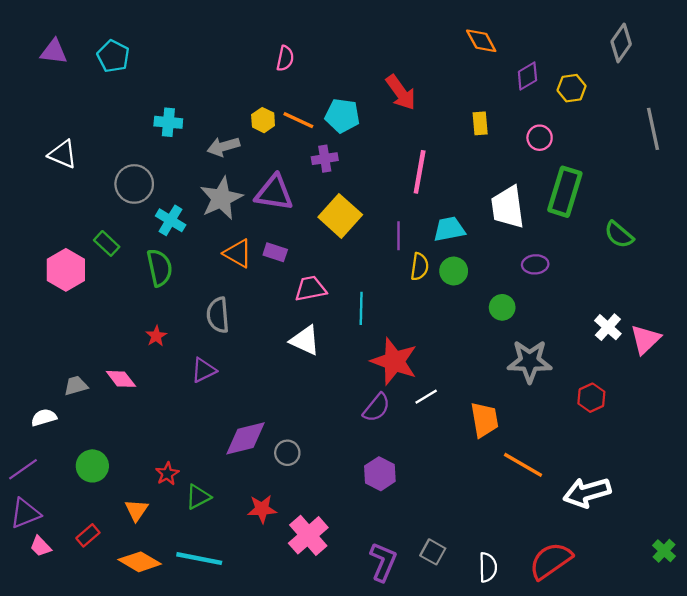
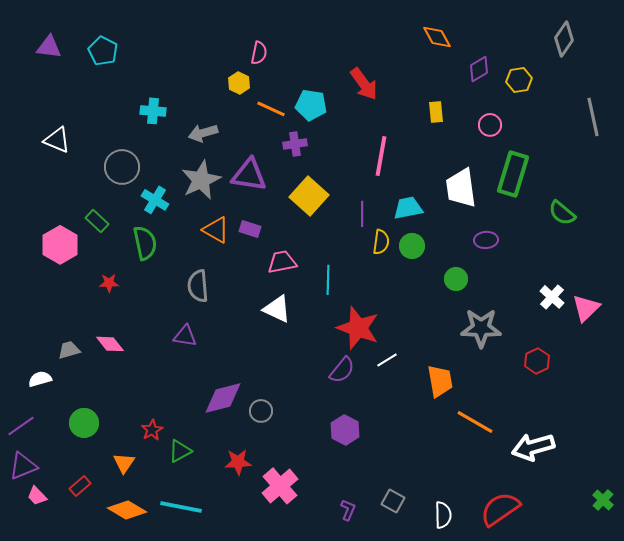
yellow hexagon: (263, 120) -> (239, 83), moved
red star: (156, 336) -> (109, 283), moved, turned 30
purple triangle: (204, 370) -> (185, 336), turned 35
purple L-shape: (383, 562) -> (348, 510), size x0.6

